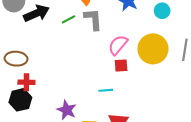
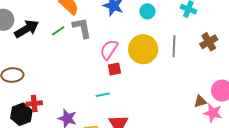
red cross: (26, 82) -> (34, 103), moved

